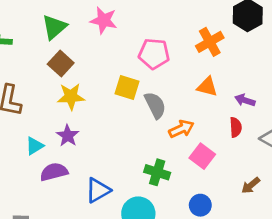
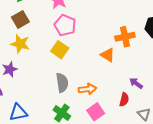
pink pentagon: (154, 54) -> (65, 25), moved
orange triangle: (207, 87) -> (108, 55), moved
gray semicircle: (155, 105) -> (62, 83), moved

